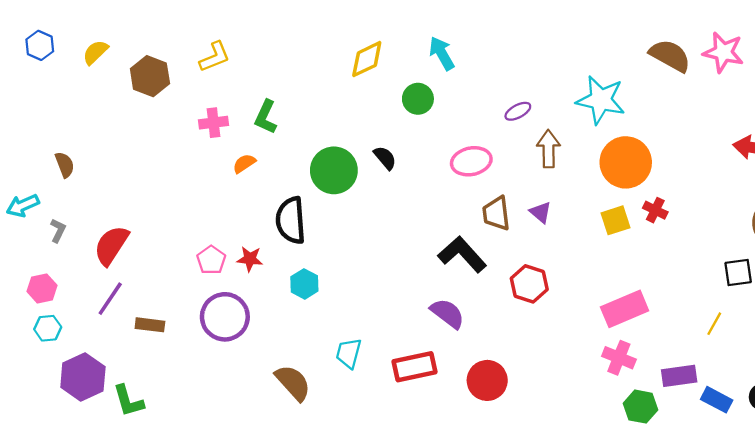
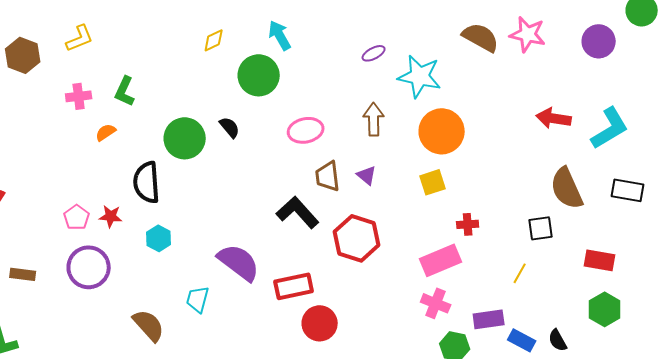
yellow diamond: (367, 59) -> (214, 40), size x0.7
green circle: (418, 99) -> (259, 75), size x1.5
purple ellipse: (518, 111) -> (374, 53), moved
red cross: (655, 210) -> (468, 224), moved, turned -30
red hexagon: (529, 284) -> (357, 238), size x1.4
purple semicircle: (447, 313) -> (239, 262), moved, size x1.4
red rectangle: (414, 367) -> (294, 286), moved

